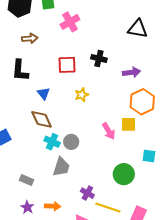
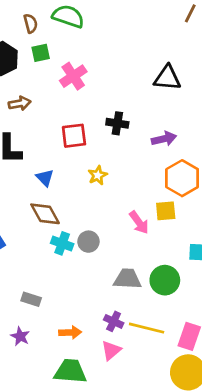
gray trapezoid: (61, 167) -> (127, 279), moved, turned -100
purple cross: (87, 193) -> (114, 321), moved
purple star: (27, 207) -> (20, 336), moved

